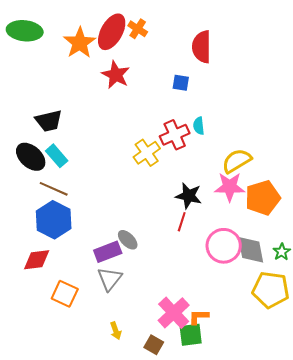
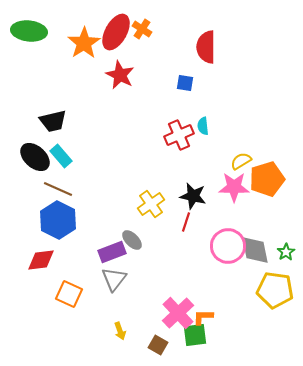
yellow cross: (147, 153) -> (151, 204), moved
yellow semicircle: (237, 161) -> (241, 161), size x0.7
orange pentagon: (263, 198) -> (267, 179), moved

